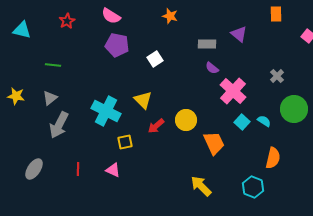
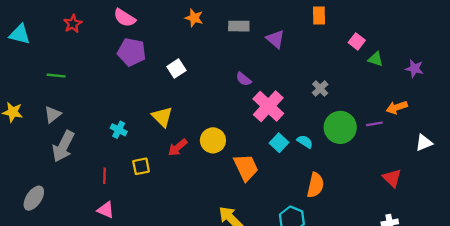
gray rectangle: (207, 44) -> (239, 26), moved
cyan cross: (106, 111) -> (119, 130), size x0.5
red line: (78, 169) -> (105, 176), moved
pink triangle: (113, 170) -> (106, 210), moved

